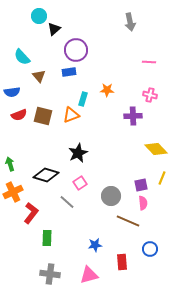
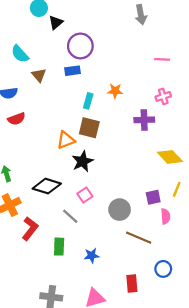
pink cross: (150, 95) -> (163, 96), turned -32
orange triangle: (71, 115) -> (66, 140), moved
brown square: (43, 116) -> (89, 128), moved
pink semicircle: (143, 203) -> (165, 216), moved
green rectangle: (47, 238) -> (59, 247), moved
blue star: (95, 245) -> (92, 255), moved

